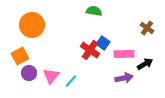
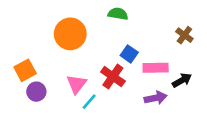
orange circle: (32, 25) -> (70, 34), moved
red cross: (90, 50) -> (113, 77), moved
pink triangle: (51, 76) -> (77, 84), moved

